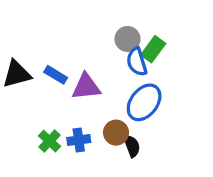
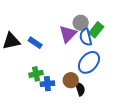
purple triangle: (86, 87) -> (68, 34), moved, turned -42
green cross: (50, 141) -> (36, 74), moved, turned 32

